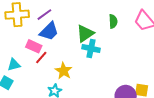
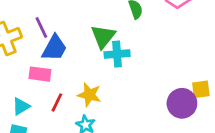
purple line: (44, 15) -> (41, 27), turned -63
red line: (41, 58) -> (57, 102), moved

